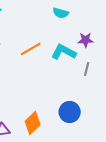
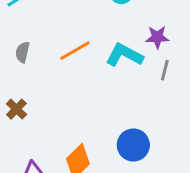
gray line: (87, 69) -> (165, 70), moved

